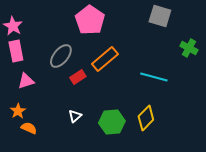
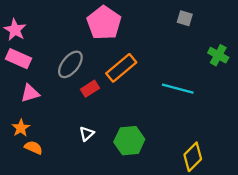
gray square: (160, 16) -> (185, 18), size x0.6
pink rectangle: (16, 51) -> (18, 59), turned -55
yellow diamond: (146, 118) -> (193, 157), moved

